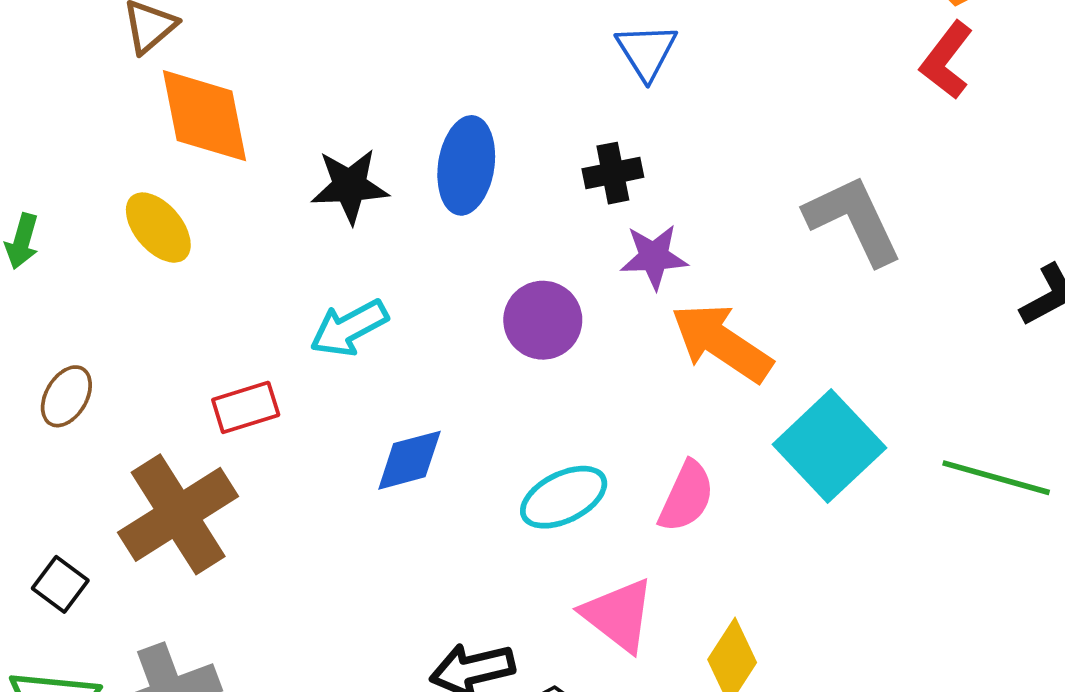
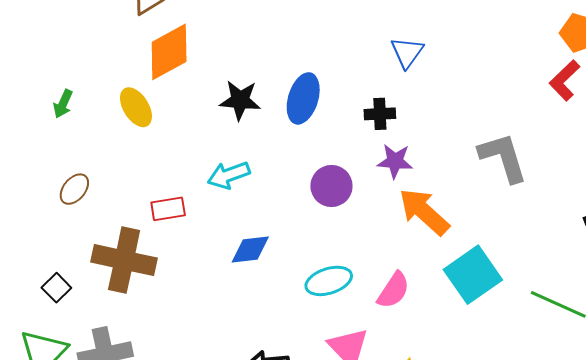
orange diamond: (204, 116) -> (169, 52), turned 64
brown cross: (178, 514) -> (124, 260), turned 36

